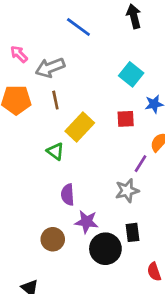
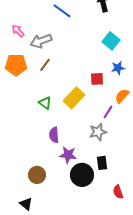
cyan square: (131, 74) -> (111, 41), moved
brown line: (55, 100) -> (45, 65), turned 48
yellow rectangle: (80, 127) -> (74, 98), moved
brown circle: (53, 239) -> (37, 175), moved

